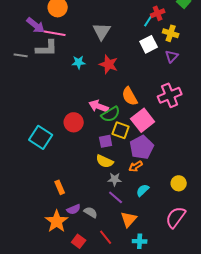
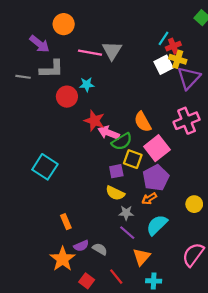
red cross: (158, 13) -> (173, 46), moved
pink line: (55, 33) -> (90, 53), moved
yellow cross: (171, 33) -> (178, 59), moved
purple triangle: (172, 56) -> (189, 78), size x1.6
red star: (109, 64) -> (94, 121), moved
red circle: (74, 122) -> (67, 97), moved
yellow circle: (179, 183) -> (194, 204), moved
cyan semicircle: (143, 190) -> (157, 225), size x1.5

